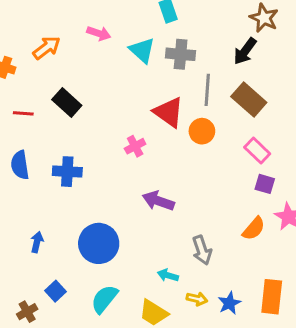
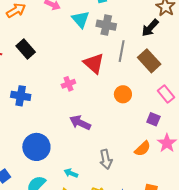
orange circle: (202, 131) -> (123, 94), moved
pink rectangle: (257, 150) -> (166, 94), moved
cyan arrow: (168, 275) -> (71, 173), moved

